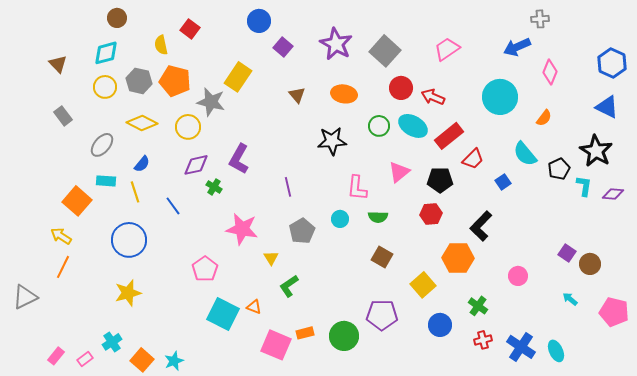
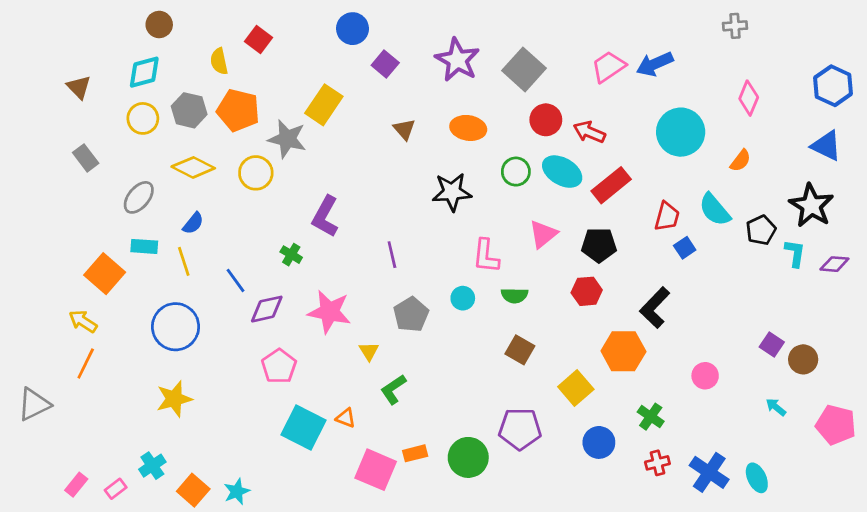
blue arrow: (517, 47) -> (655, 64), moved
red trapezoid: (473, 159) -> (667, 216), moved, turned -30
purple diamond: (196, 165) -> (267, 309), moved

